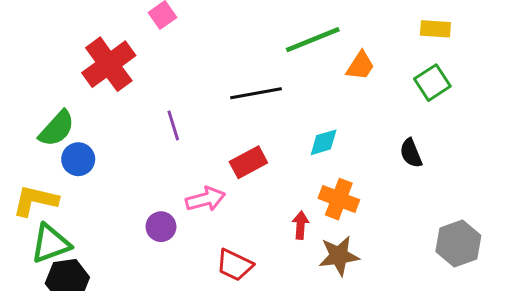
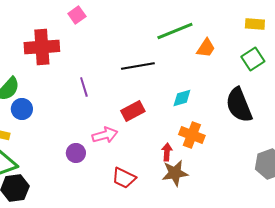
red cross: (109, 64) -> (42, 47), turned 32
black semicircle: (411, 153) -> (239, 105), size x1.8
brown star: (339, 256) -> (175, 173), moved

